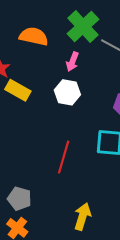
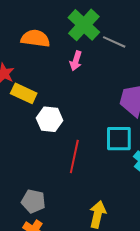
white hexagon: (67, 92) -> (50, 119), moved

